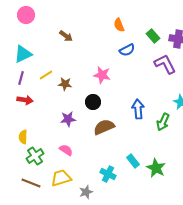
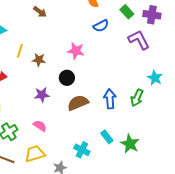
yellow line: (46, 75) -> (20, 51), turned -40
blue arrow: (138, 109) -> (110, 99), moved

